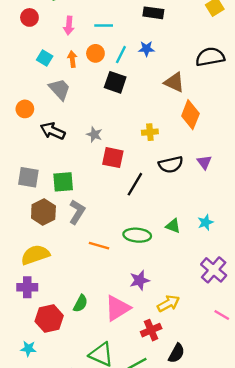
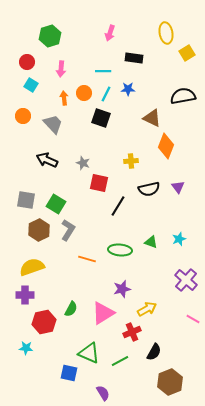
cyan line: (104, 26) -> (103, 71), moved
cyan square: (45, 58) -> (31, 85), moved
orange circle: (25, 109) -> (23, 116), moved
green square: (63, 182) -> (56, 204), turned 36

